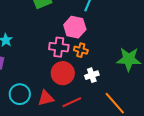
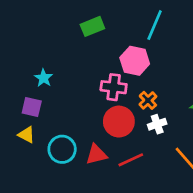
orange cross: (81, 50) -> (148, 100), moved, turned 32

